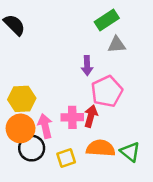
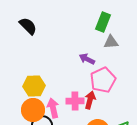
green rectangle: (107, 20) -> (103, 22), turned -36
purple arrow: (87, 66) -> (87, 59), turned 119

